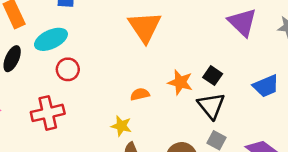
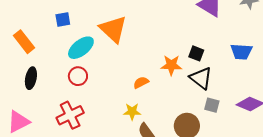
orange triangle: (145, 27) -> (113, 29), moved
cyan ellipse: (51, 39) -> (81, 48), moved
blue trapezoid: (266, 86) -> (241, 52), turned 40

